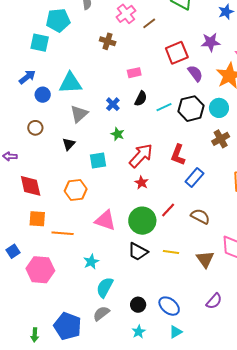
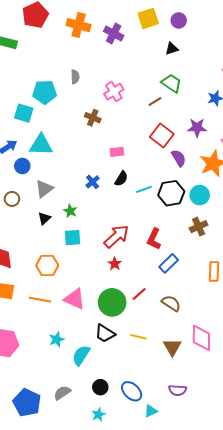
brown line: (149, 23) -> (155, 101), moved
red square: (177, 53) -> (162, 136), turned -35
cyan triangle: (70, 83) -> (41, 145), moved
gray triangle: (79, 114) -> (44, 189), moved
green star: (118, 134) -> (70, 211), moved
orange line: (63, 233) -> (40, 300), moved
cyan semicircle: (105, 287) -> (81, 355), moved
purple semicircle: (214, 301) -> (178, 390), turned 48
cyan triangle: (176, 332) -> (151, 411), moved

